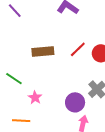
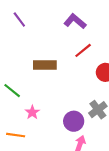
red line: (78, 49) -> (83, 50), moved

